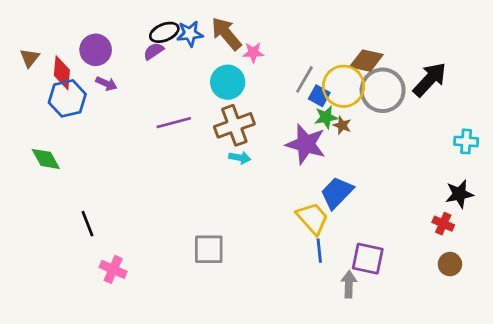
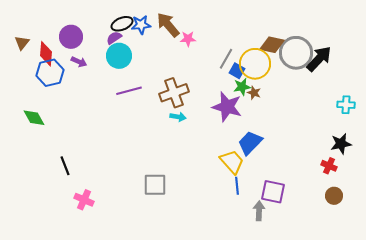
cyan circle: (228, 82) -> (119, 56), moved
gray circle: (383, 90) -> (296, 53), moved

